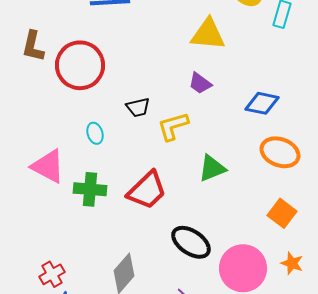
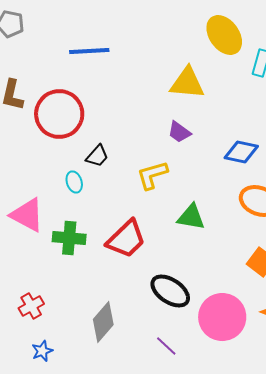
black trapezoid: (138, 107) -> (97, 156), moved, turned -35
green triangle: (212, 168) -> (191, 217), turned 32
red cross: (52, 274) -> (31, 306), moved

